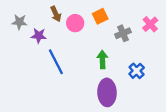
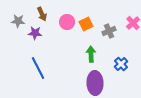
brown arrow: (56, 14) -> (42, 14), moved
orange square: (100, 16) -> (86, 24), moved
blue line: (56, 62) -> (38, 68), moved

